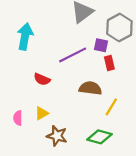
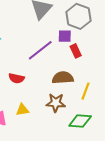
yellow triangle: (42, 113) -> (22, 110), turned 32
brown star: (57, 136) -> (56, 103), moved

